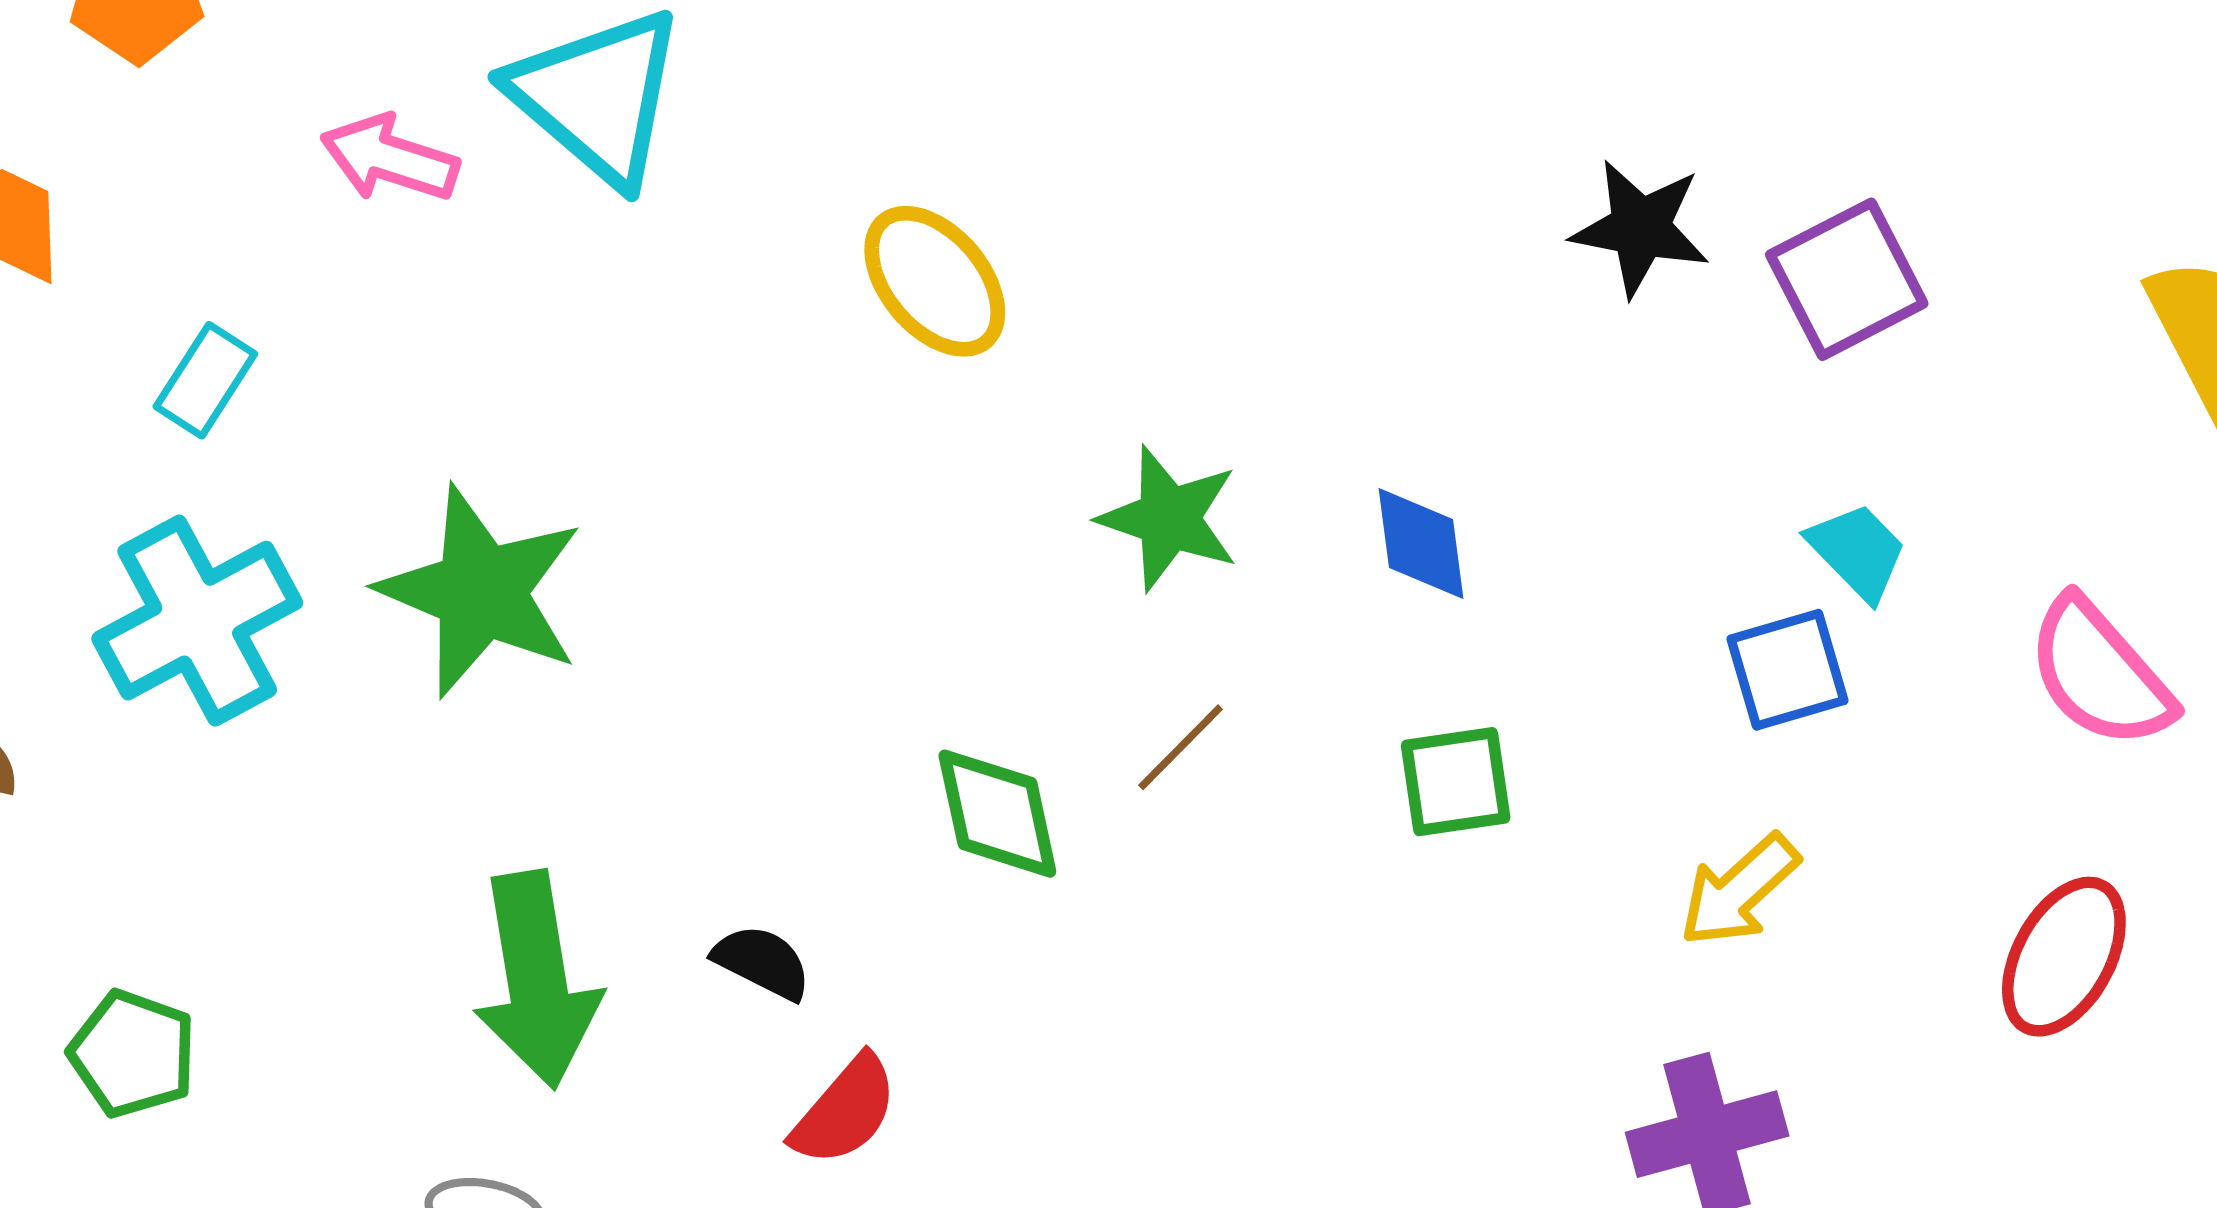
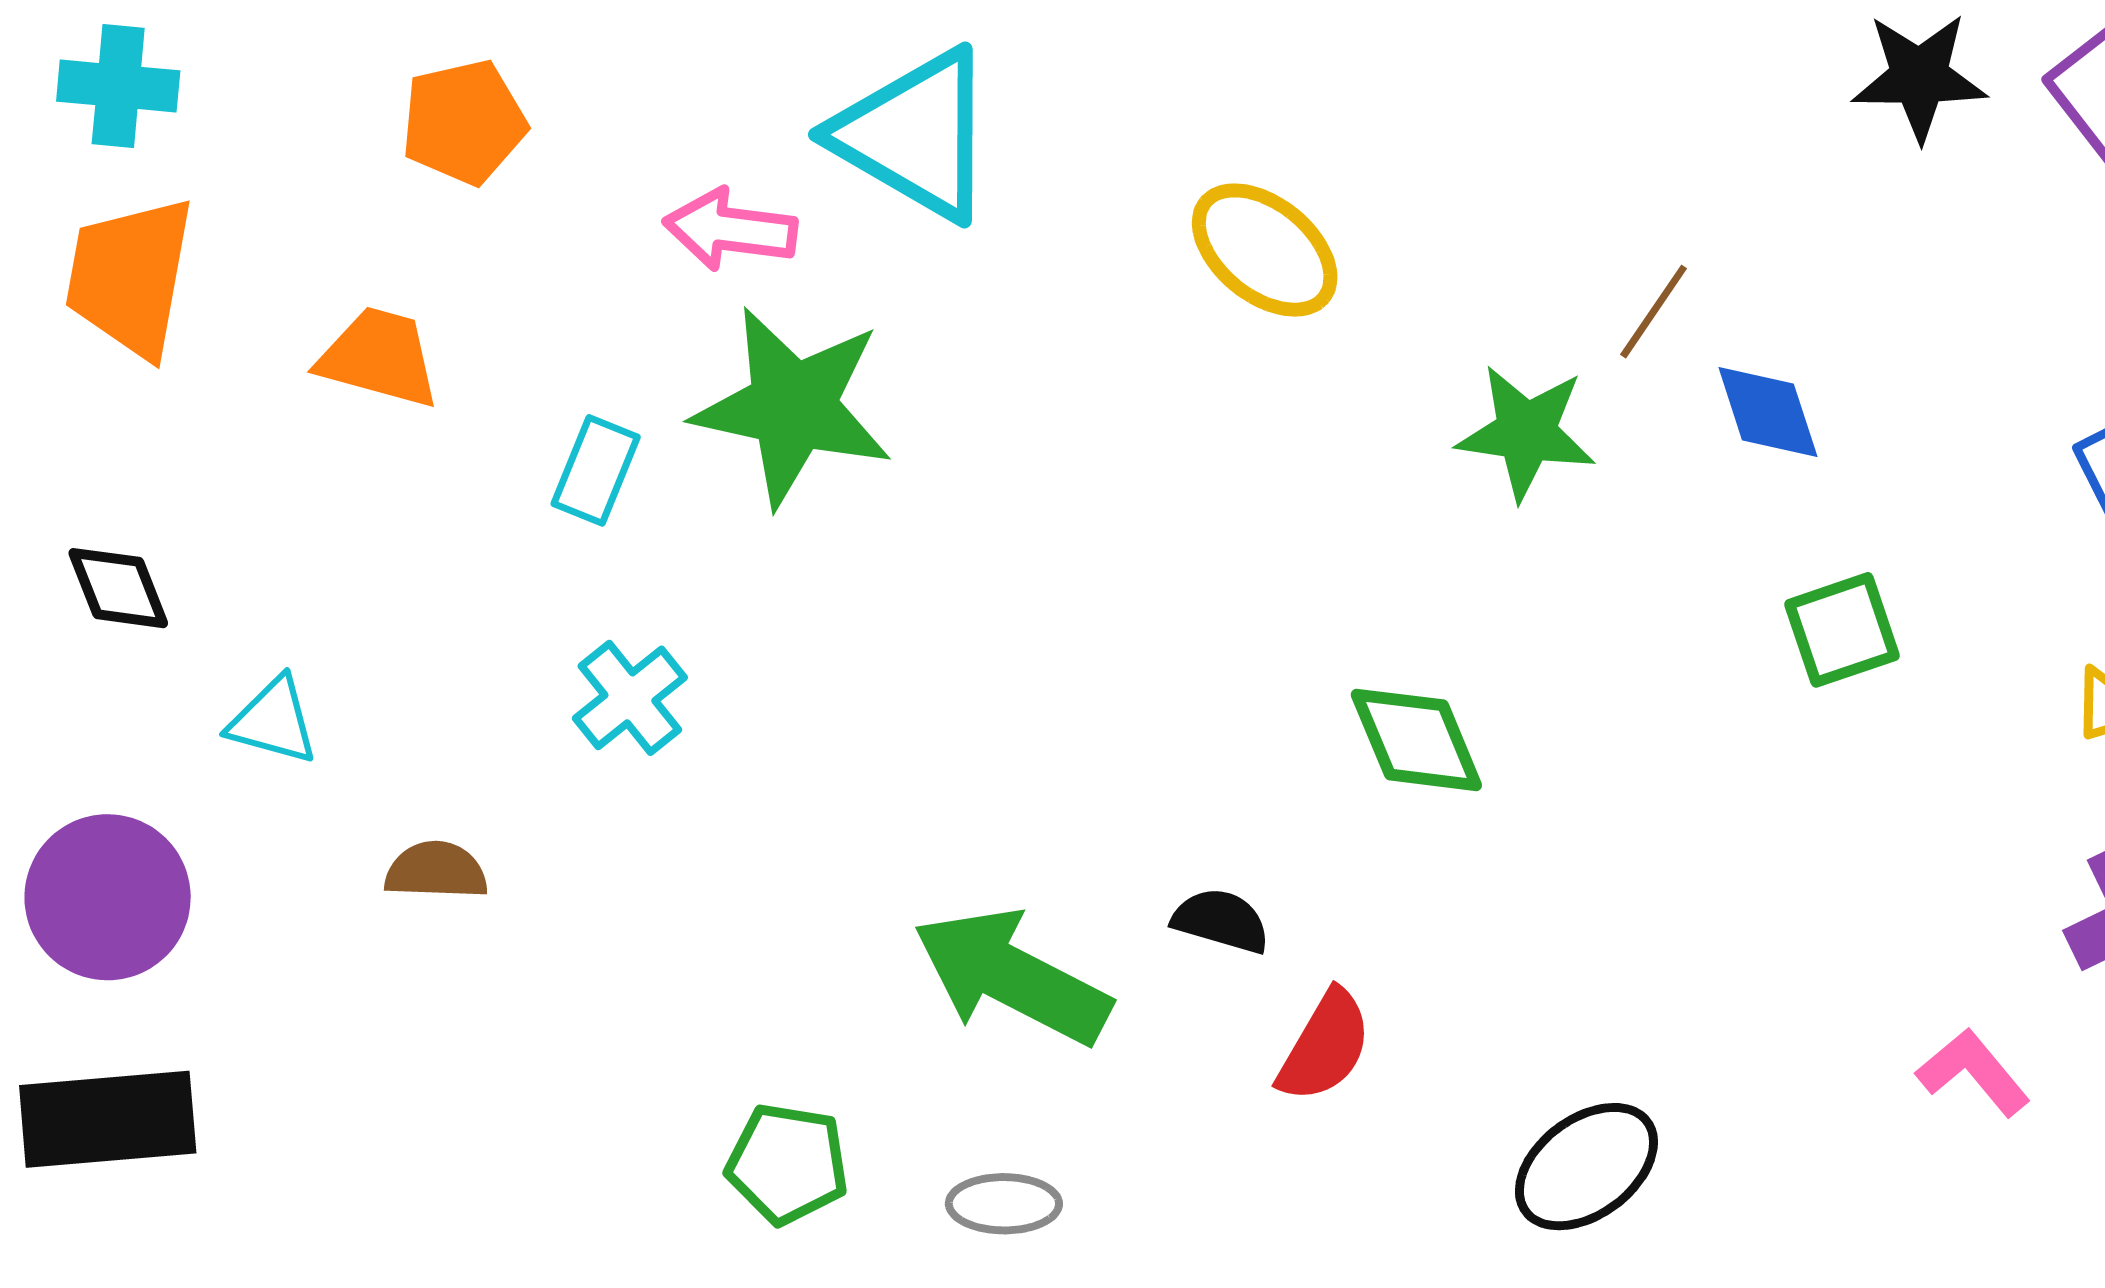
green star: (481, 592) -> (793, 407), moved
cyan cross: (197, 621) -> (630, 698), size x0.6
brown line: (1181, 747) -> (1654, 312), moved
green arrow: (537, 980) -> (1012, 977), turned 137
green pentagon: (133, 1054) -> (787, 1164), moved

